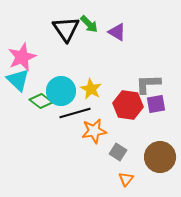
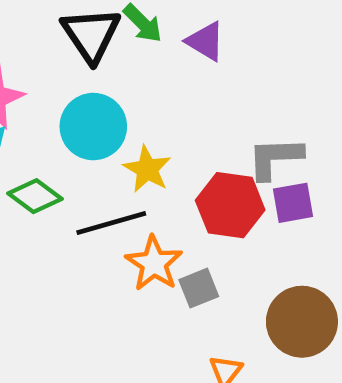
cyan circle: (61, 91) -> (93, 127), moved
orange star: (94, 131) -> (154, 263), turned -30
gray square: (118, 152) -> (199, 288), moved, turned 36

